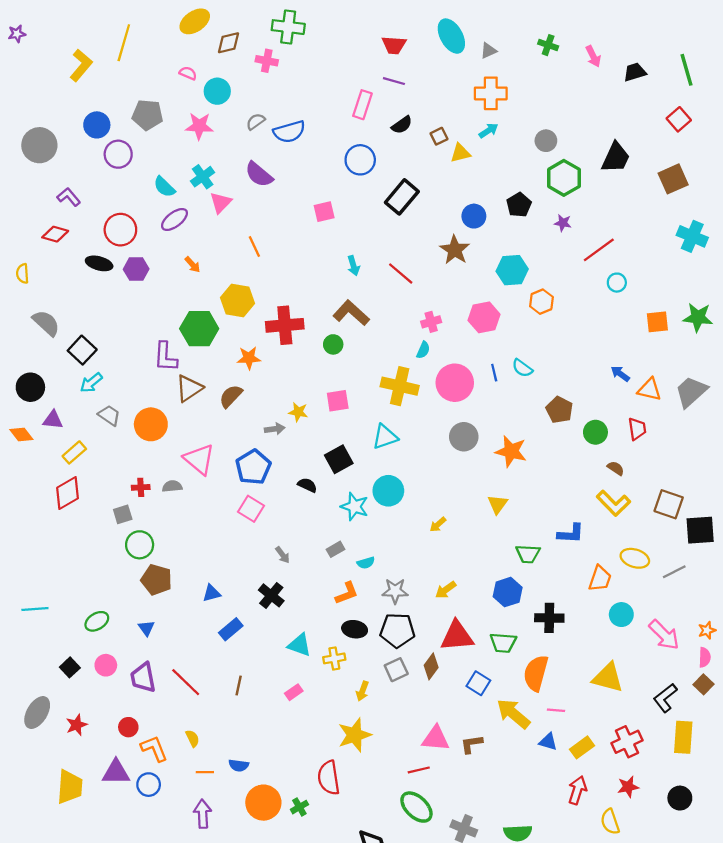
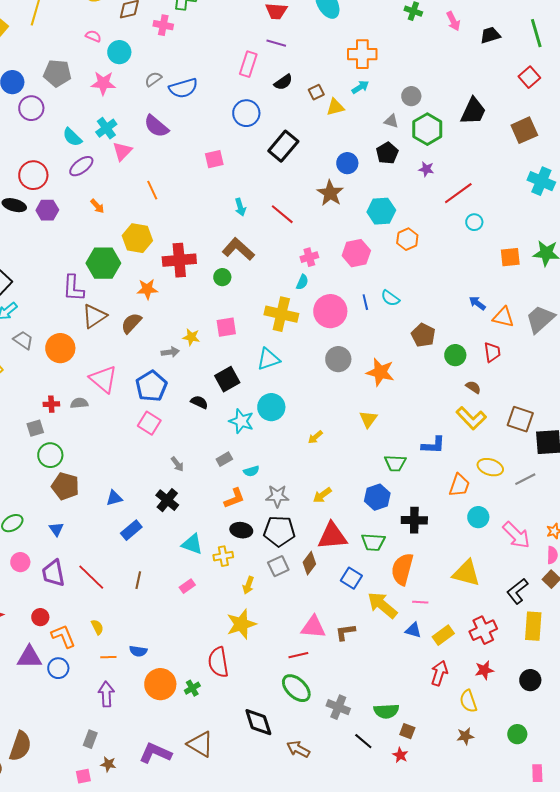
gray triangle: (489, 51) -> (391, 121), moved, turned 42

